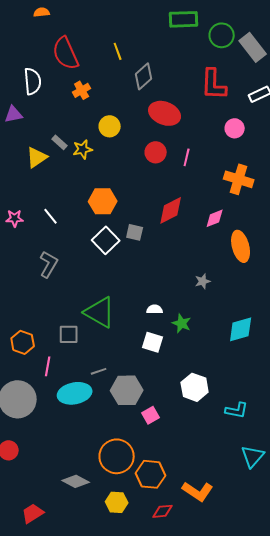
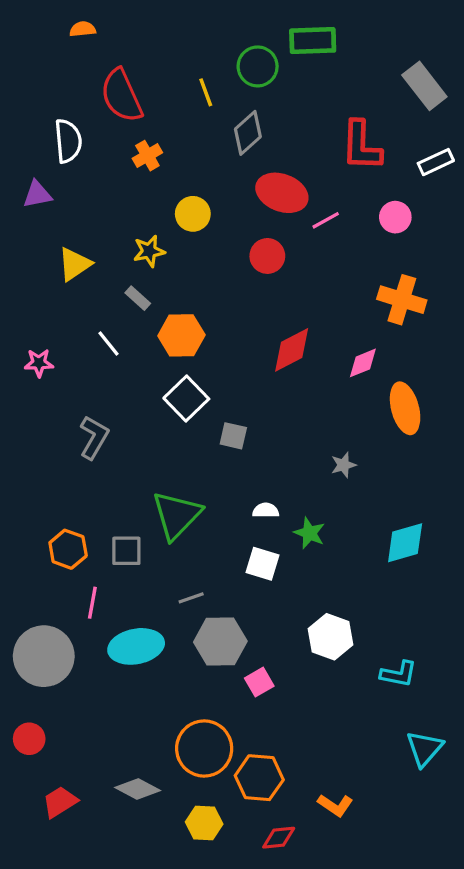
green circle: (222, 35) -> (258, 66), moved
gray rectangle: (60, 142) -> (138, 298), moved
pink line: (187, 157) -> (326, 220), moved, turned 48
white line: (51, 216) -> (109, 343), moved
gray square: (135, 232) -> (233, 436), moved
green triangle: (100, 312) -> (177, 515), turned 44
orange hexagon: (23, 342) -> (68, 549), moved
gray line: (99, 371) -> (191, 598), moved
orange L-shape: (198, 491) -> (335, 805), size x0.7
red trapezoid: (33, 513) -> (60, 802), moved

